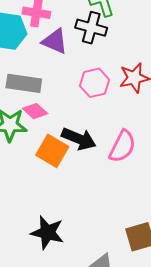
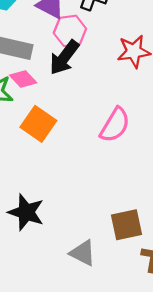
pink hexagon: (95, 83) -> (70, 31), moved
black arrow: (79, 139) -> (64, 57), moved, turned 100

